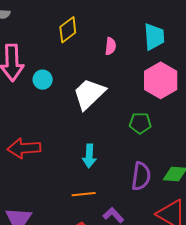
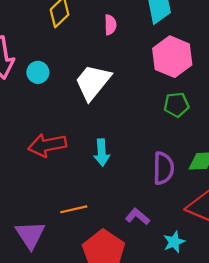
green pentagon: (140, 123) -> (176, 105), moved
red arrow: (24, 148) -> (47, 145), moved
orange line: (84, 194) -> (74, 209), moved

